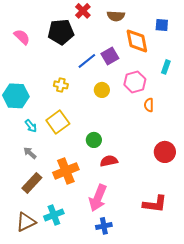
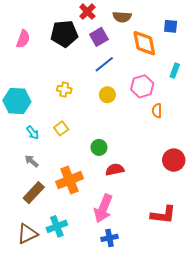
pink semicircle: (22, 37) -> (23, 39), turned 66
purple square: (110, 56) -> (99, 37), moved
blue line: (87, 61) -> (104, 64), moved
yellow square: (58, 122) -> (61, 128), size x0.6

